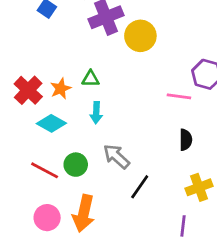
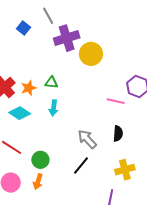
gray arrow: (116, 156) -> (87, 139), moved
green circle: (76, 165) -> (40, 160), moved
orange arrow: (84, 213) -> (38, 182), size x0.6

